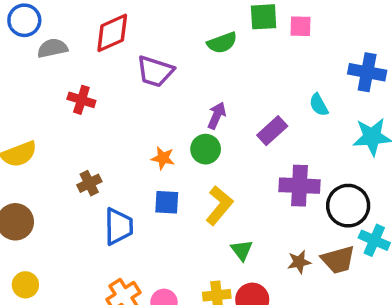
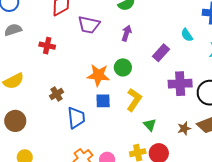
gray semicircle: (52, 48) -> (13, 30), moved
purple arrow: (217, 115) -> (127, 33), moved
orange star: (163, 158) -> (98, 75), size x1.6

